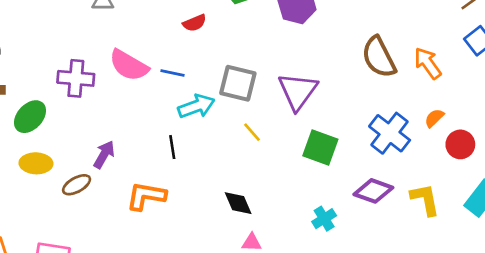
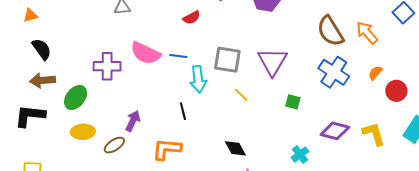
cyan arrow: (196, 106) -> (198, 79), turned 108
blue cross: (390, 133) -> (334, 72), moved
green square: (320, 147) -> (293, 102), size x0.6

